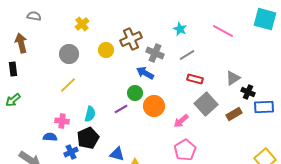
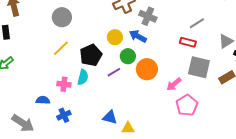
yellow circle: (106, 50) -> (115, 37), moved
gray line: (187, 55) -> (197, 23), moved
gray square: (206, 104) -> (199, 67), turned -35
pink cross: (62, 121) -> (64, 84), moved
black pentagon: (88, 138) -> (91, 55), moved
pink pentagon: (185, 150) -> (187, 105), moved

